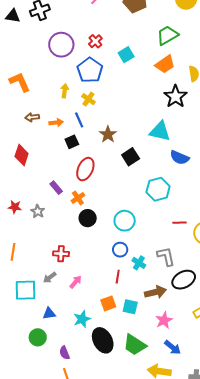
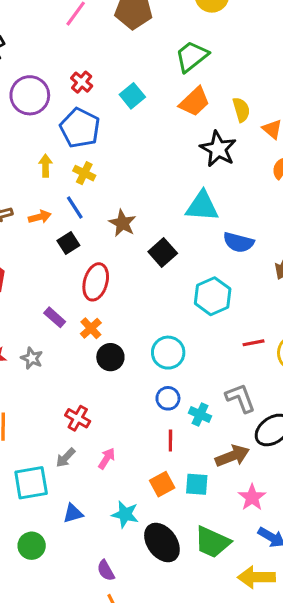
red cross: (61, 254) -> (78, 418), turned 35
cyan star: (82, 319) -> (125, 514), turned -30
green circle: (38, 337) -> (32, 546), moved

